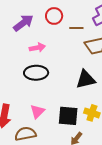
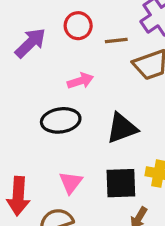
pink arrow: (37, 48) -> (80, 81), moved
black triangle: (86, 79) -> (122, 128), moved

